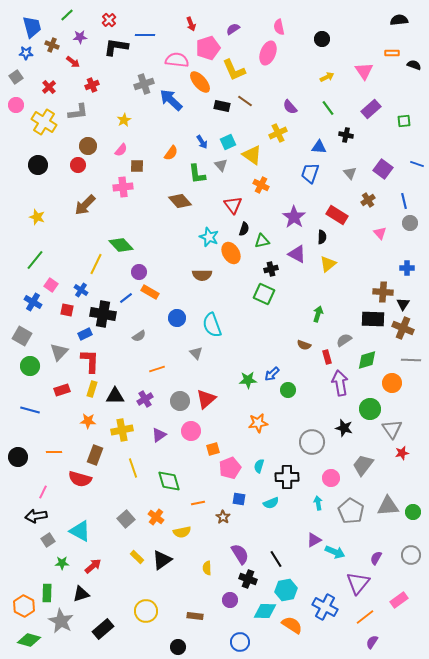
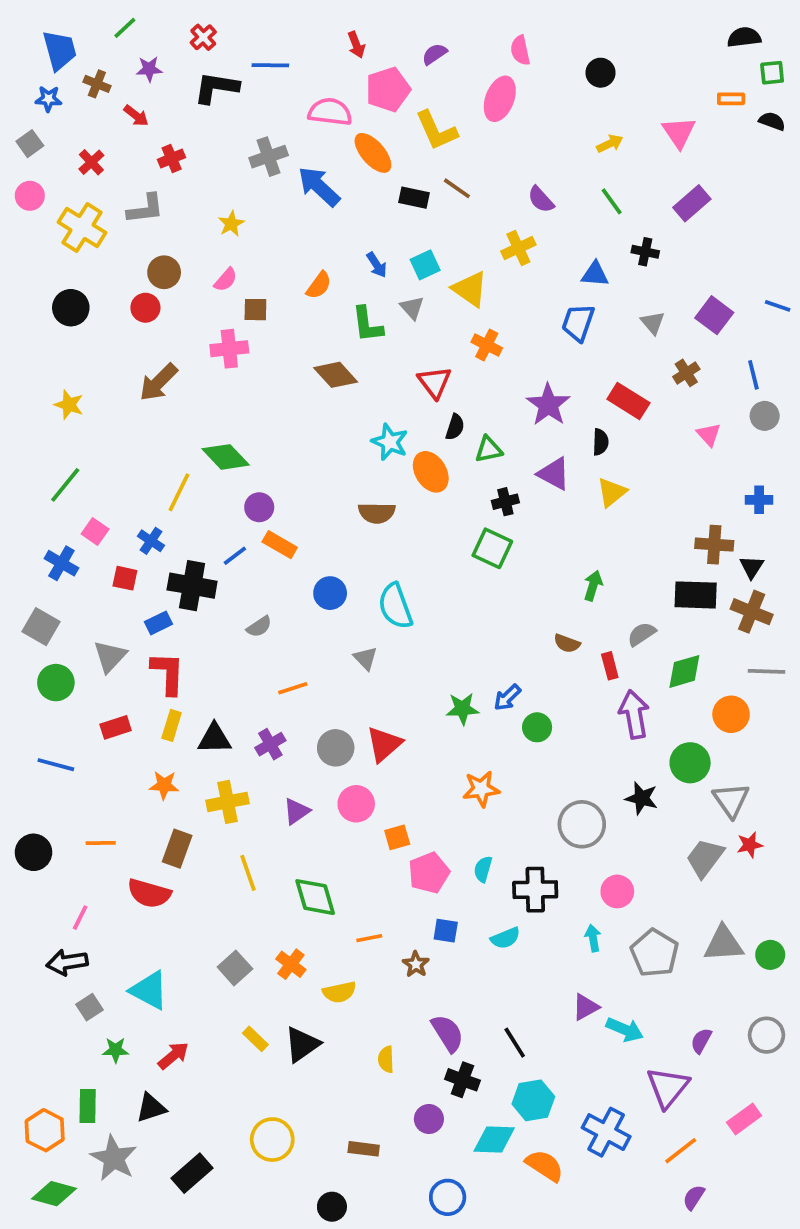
green square: (404, 121) -> (772, 73), moved
gray trapezoid: (363, 465) -> (705, 858), moved

